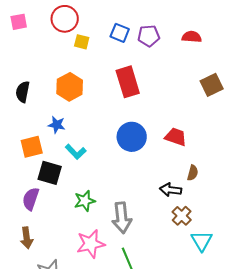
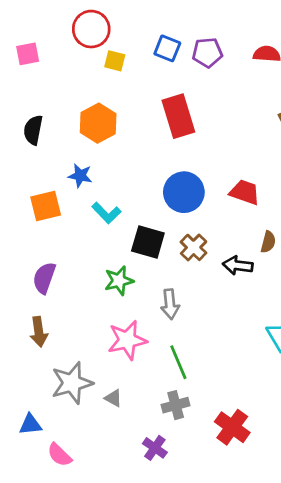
pink square: (19, 22) -> (28, 54), moved
black square: (50, 173) -> (148, 242), moved
brown cross: (182, 216) -> (194, 247), moved
gray arrow: (122, 218) -> (170, 304), size x0.7

